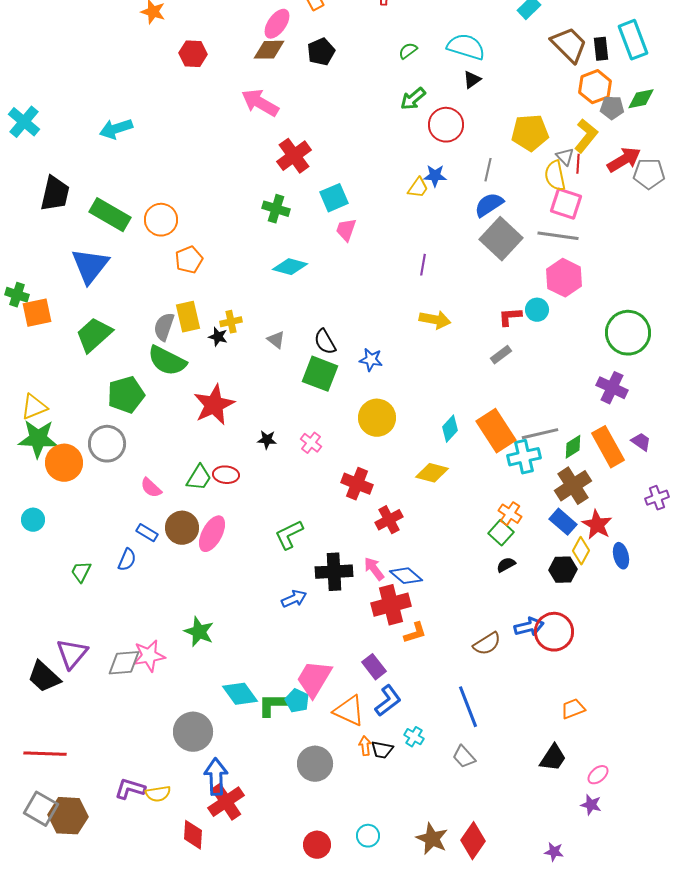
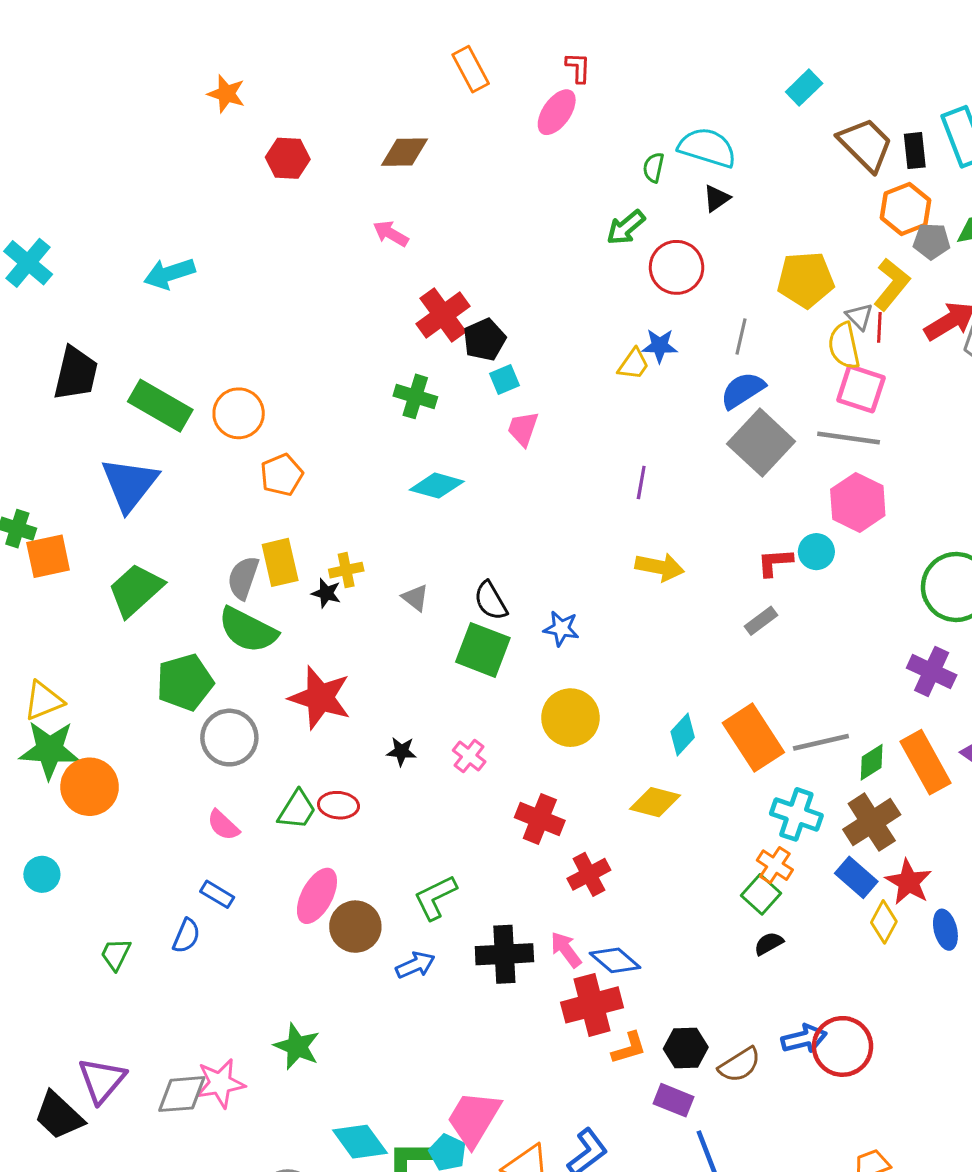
pink ellipse: (277, 24) -> (557, 112), moved
green semicircle: (408, 51) -> (653, 167), moved, turned -42
black pentagon: (321, 52) -> (484, 340), moved
pink arrow: (260, 103) -> (391, 234), size x0.6
cyan square: (334, 198) -> (504, 380), size x0.7
red star: (214, 405) -> (320, 698), turned -30
gray circle: (107, 444) -> (229, 738), moved
cyan cross: (524, 457) -> (796, 814), moved, turned 32
brown circle: (182, 528) -> (355, 927), moved
black hexagon: (563, 570) -> (686, 1048), moved
blue arrow: (294, 599) -> (415, 965), moved
purple rectangle: (374, 667) -> (673, 1100), moved, turned -30

